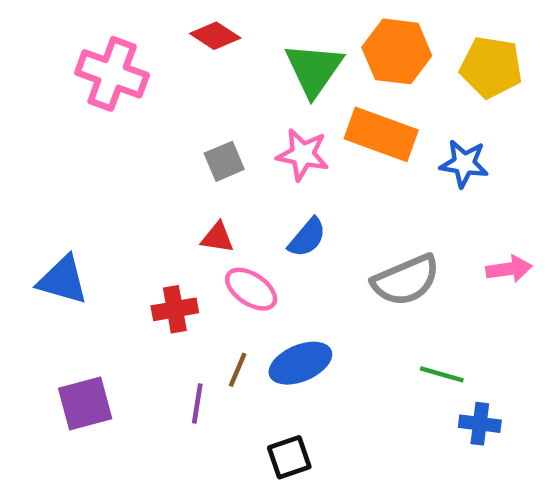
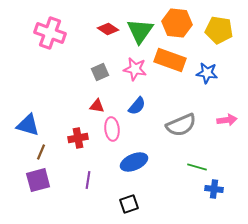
red diamond: (215, 36) -> (108, 29), moved
pink ellipse: (251, 289) -> (112, 129), turned 50
brown line: (238, 370) -> (41, 152), moved

